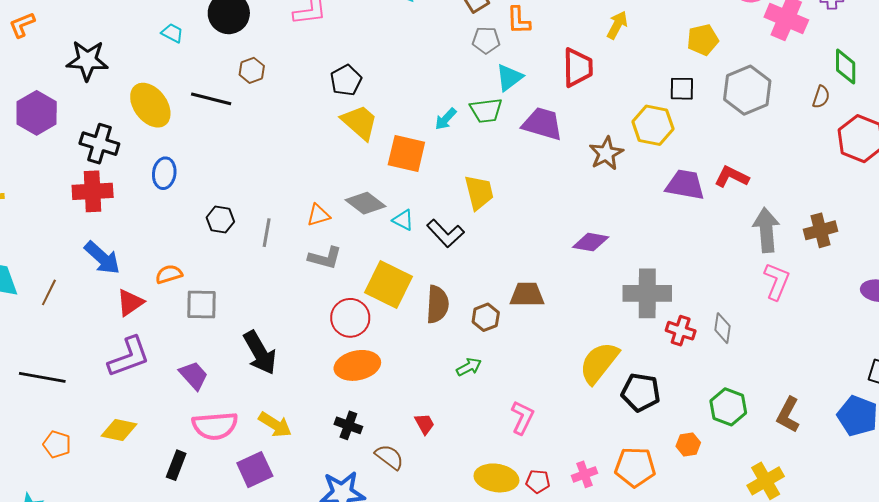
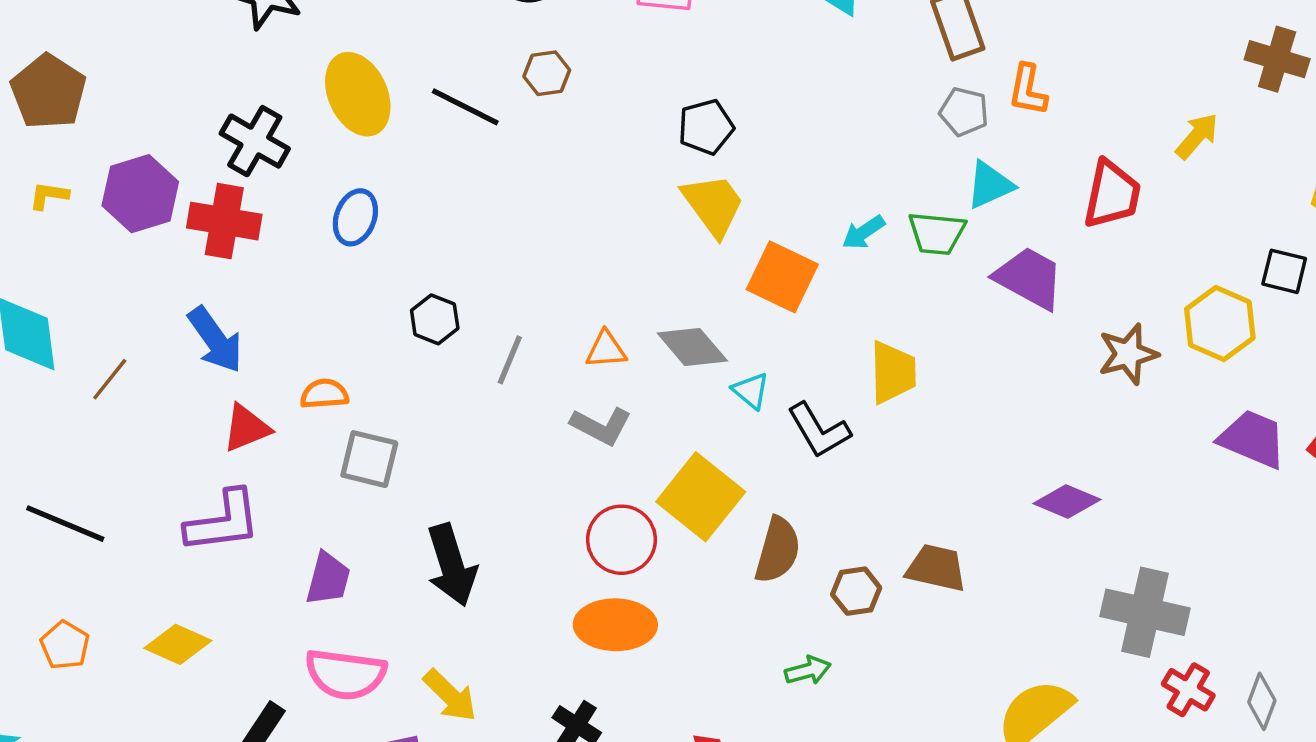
purple hexagon: (37, 113) -> (140, 194), moved
purple trapezoid: (194, 375) -> (328, 579), turned 44

